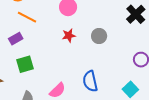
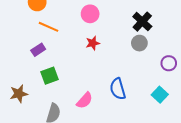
black cross: (136, 14) -> (142, 22), moved
gray circle: (99, 36) -> (139, 43), moved

